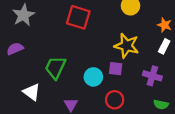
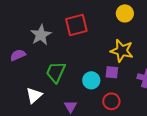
gray star: (23, 15) -> (41, 35), moved
red square: (78, 17) -> (76, 25), turned -30
white triangle: (32, 92) -> (34, 95), turned 42

